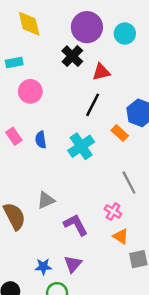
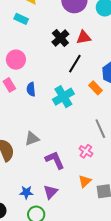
black cross: (72, 56) -> (60, 38), moved
cyan rectangle: (14, 62) -> (21, 19), moved, turned 32
pink circle: (30, 91) -> (16, 60), moved
orange triangle: (121, 236) -> (85, 181), moved, turned 40

